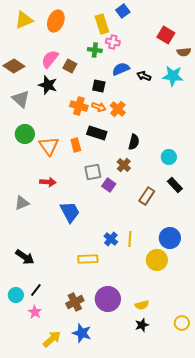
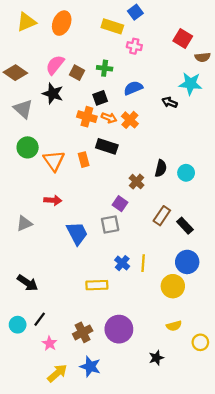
yellow rectangle: (102, 24) -> (112, 26), turned -54
pink cross: (113, 42) -> (134, 46), moved
green cross: (95, 50) -> (105, 68), moved
blue semicircle: (121, 69) -> (133, 88), moved
black arrow: (144, 76) -> (170, 102), moved
black square: (99, 86) -> (100, 98), moved, turned -32
black semicircle: (134, 142) -> (161, 168), moved
gray square: (93, 172) -> (110, 225), moved
black rectangle: (175, 185) -> (185, 226), moved
yellow semicircle: (142, 305) -> (174, 326), moved
pink star: (35, 312) -> (50, 343), moved
yellow circle: (182, 323) -> (200, 342), moved

